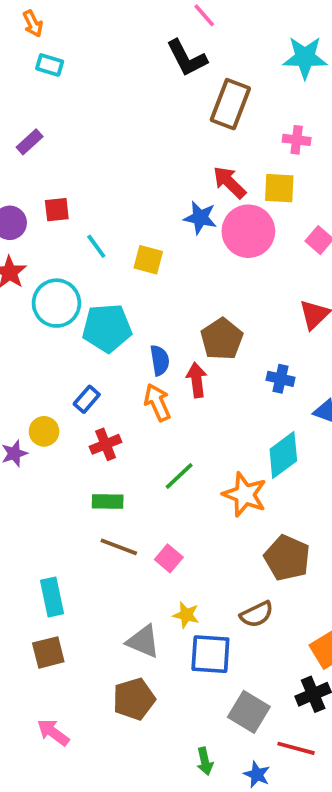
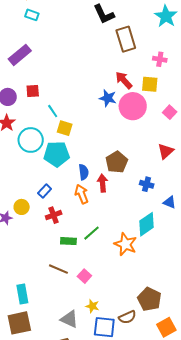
cyan star: (305, 57) -> (166, 16), turned 30
brown rectangle: (230, 104) -> (126, 39), turned -40
purple rectangle: (30, 142) -> (20, 55), size x1.6
yellow square: (148, 260) -> (65, 128), moved
green rectangle: (108, 502) -> (68, 241), moved
brown pentagon: (287, 558) -> (149, 299), moved
brown semicircle: (257, 614) -> (127, 317), moved
brown square: (48, 652) -> (19, 323), size x1.4

